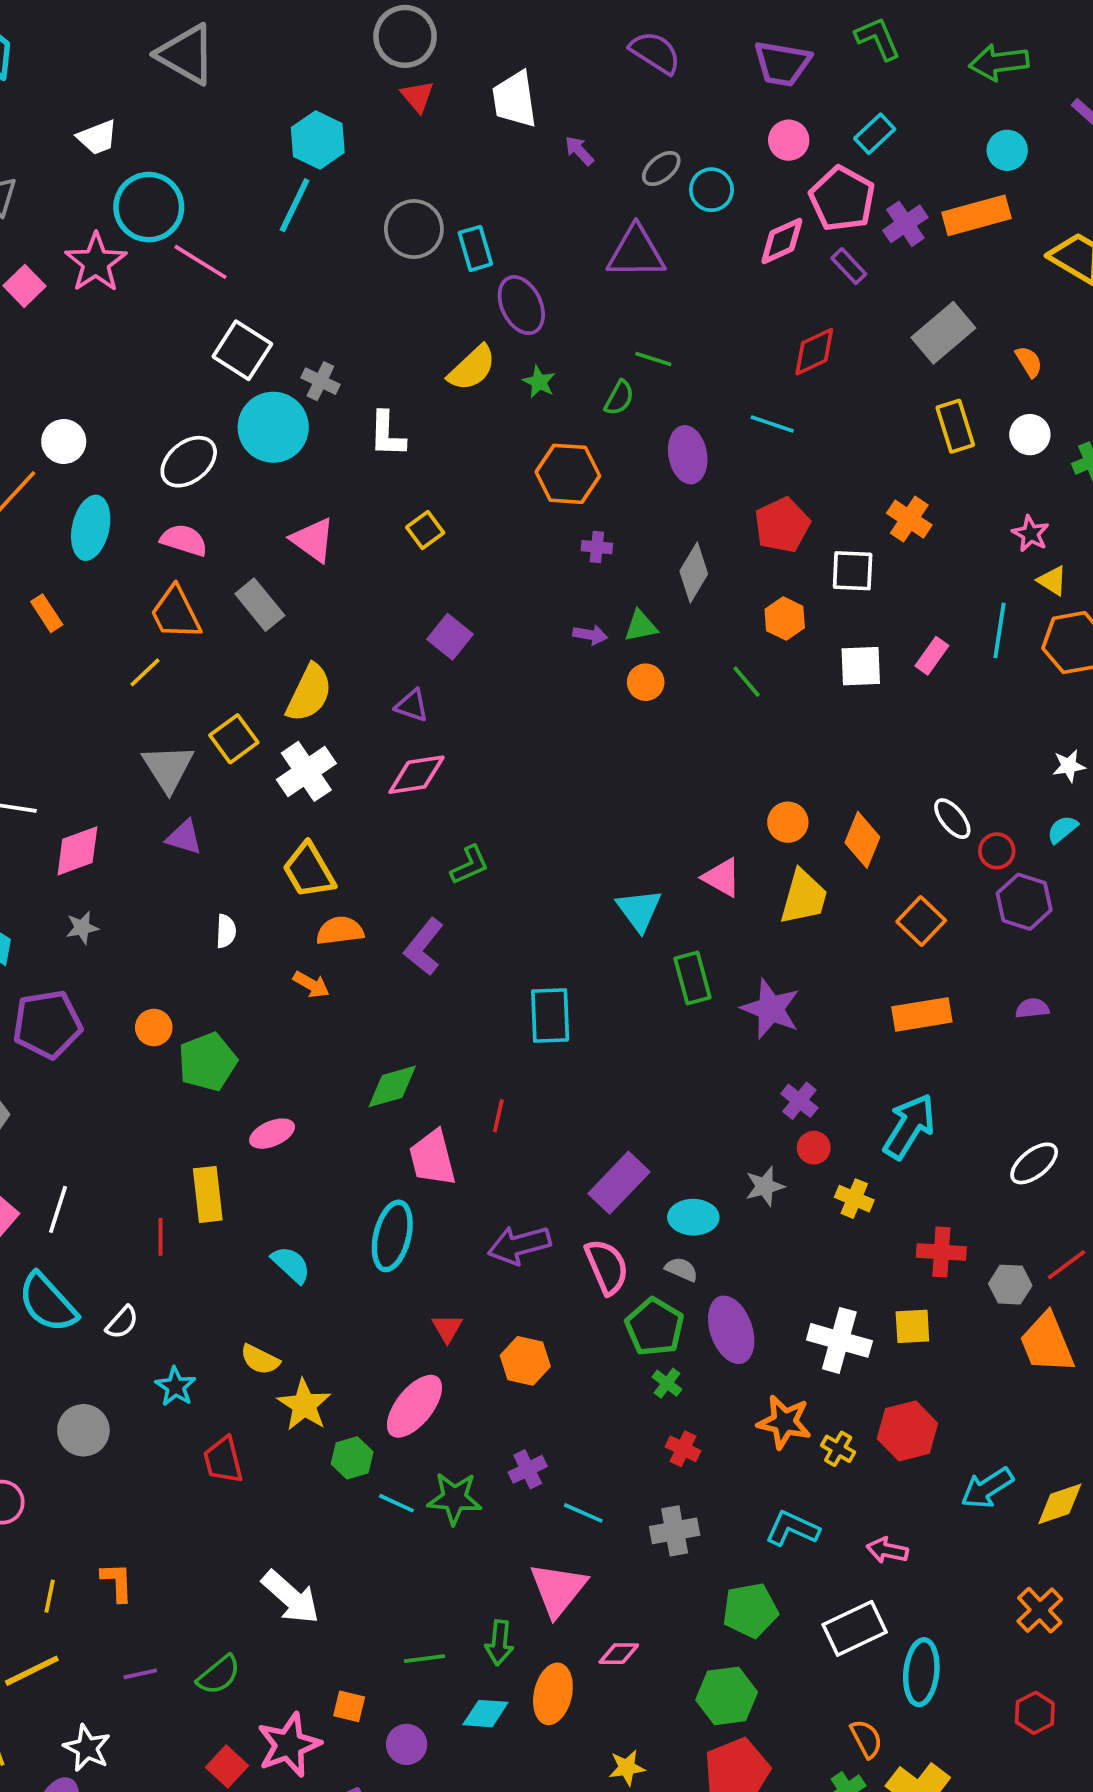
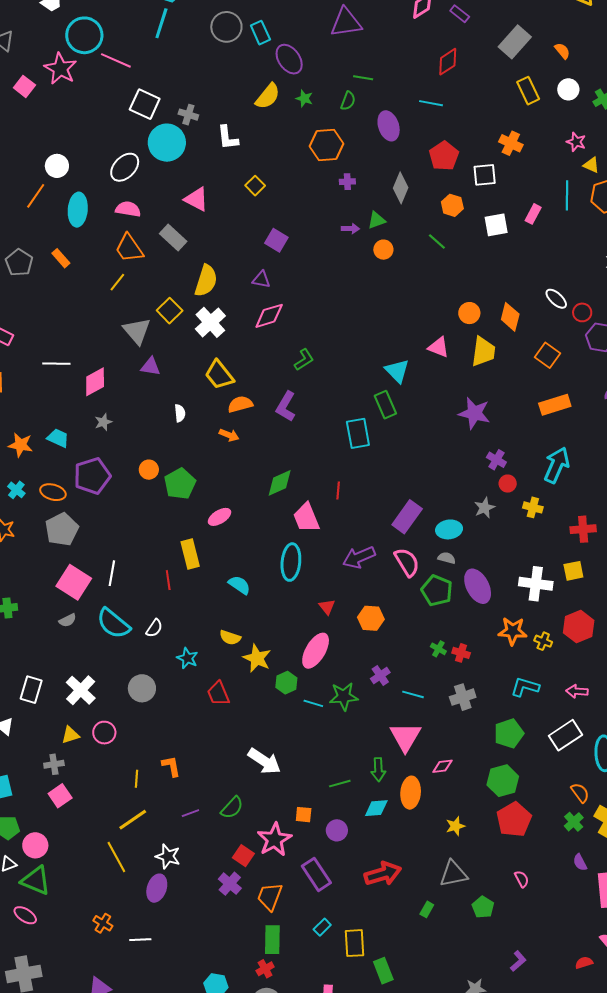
green rectangle: (693, 978) -> (385, 405), moved
green cross: (667, 1383) -> (438, 649), moved

